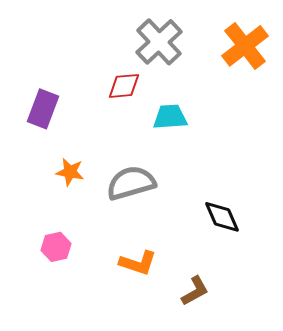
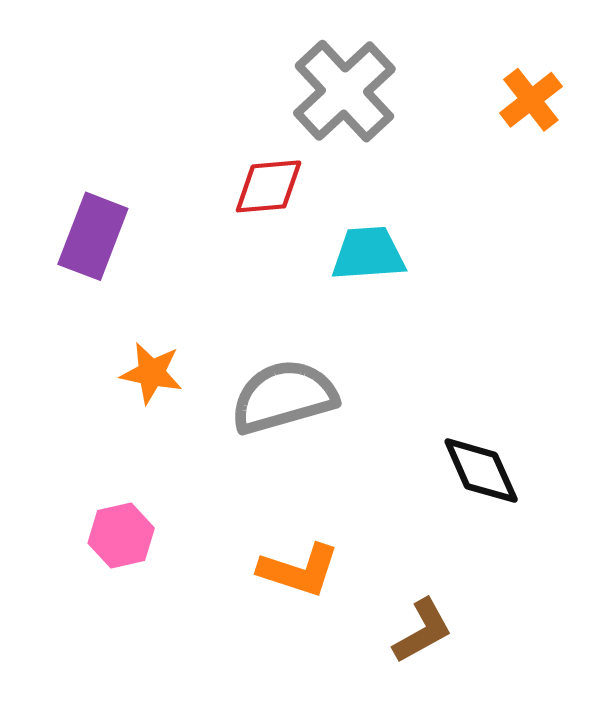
orange cross: (245, 46) -> (531, 100), size x0.6

